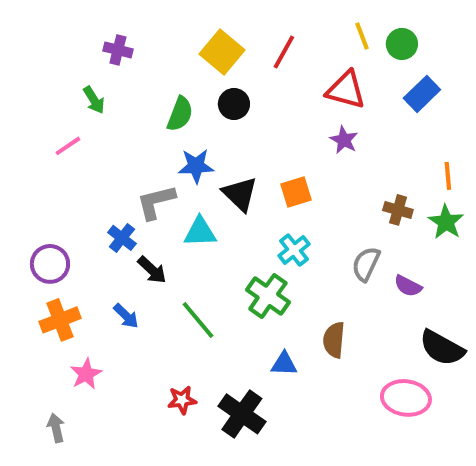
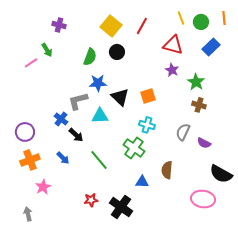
pink line: (68, 146) -> (31, 63), moved
orange line: (448, 176) -> (224, 18), moved
green star: (446, 222) -> (196, 82), moved
cyan cross: (294, 250) -> (147, 125), turned -35

